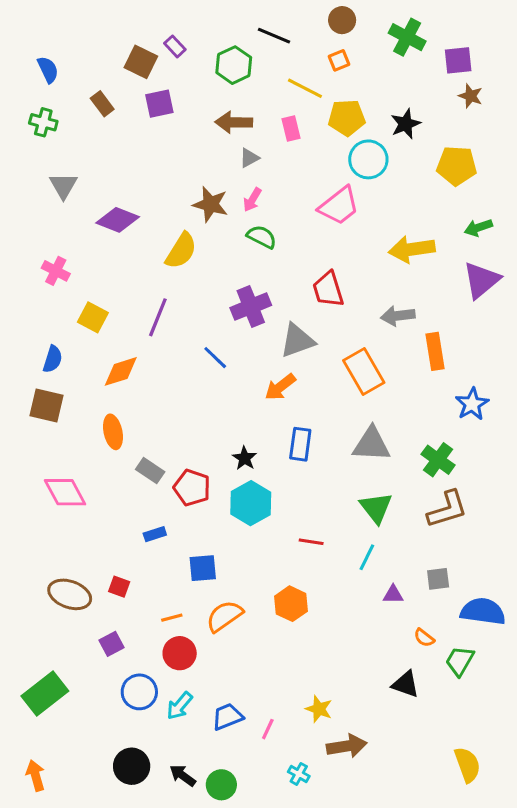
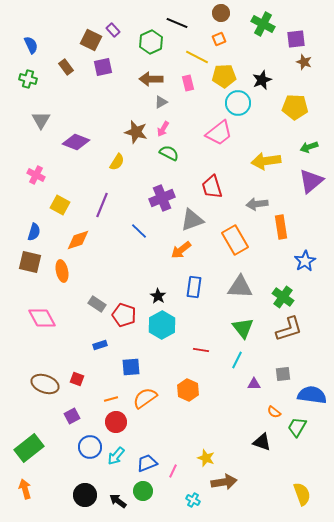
yellow semicircle: (181, 251) -> (117, 162), size x0.7
orange ellipse: (113, 432) -> (62, 271), moved
orange arrow: (36, 775) -> (25, 489), moved
green circle: (221, 785) -> (143, 491), moved

